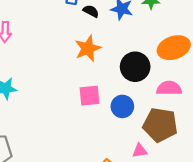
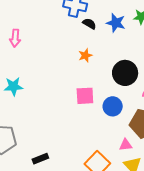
orange star: (88, 48) -> (85, 55), size x0.6

